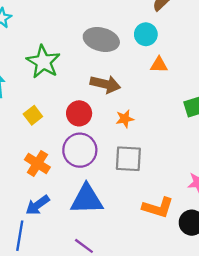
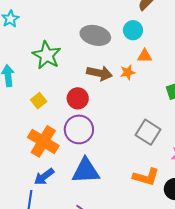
orange star: (125, 119) -> (128, 72), moved
gray square: (128, 159) -> (148, 132), moved, turned 30
orange cross: (37, 163) -> (43, 141), size x1.4

